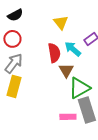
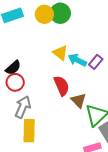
black semicircle: (15, 15) -> (13, 68), moved
cyan arrow: (73, 49) -> (77, 60), moved

